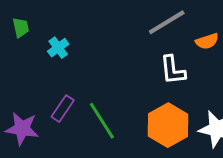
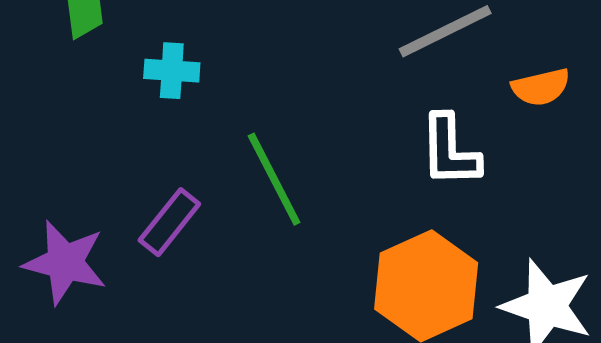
cyan cross: (58, 48) -> (172, 71), turned 35
green line: (102, 121) -> (274, 179), moved

